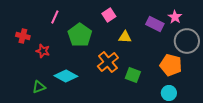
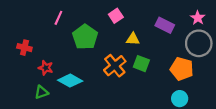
pink star: (175, 17) -> (198, 18), moved
red cross: (23, 36) -> (24, 48), moved
red star: (43, 51) -> (46, 68), moved
green square: (133, 75) -> (141, 64), moved

